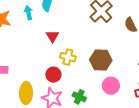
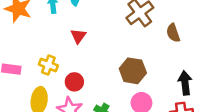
yellow cross: (68, 57) -> (48, 65), moved

